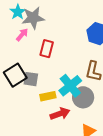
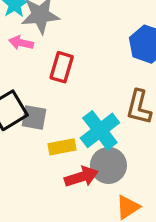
pink arrow: (22, 35) -> (21, 43), turned -120
gray circle: (83, 97) -> (108, 165), moved

